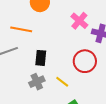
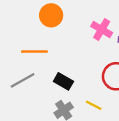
black rectangle: (41, 58) -> (63, 81), turned -56

